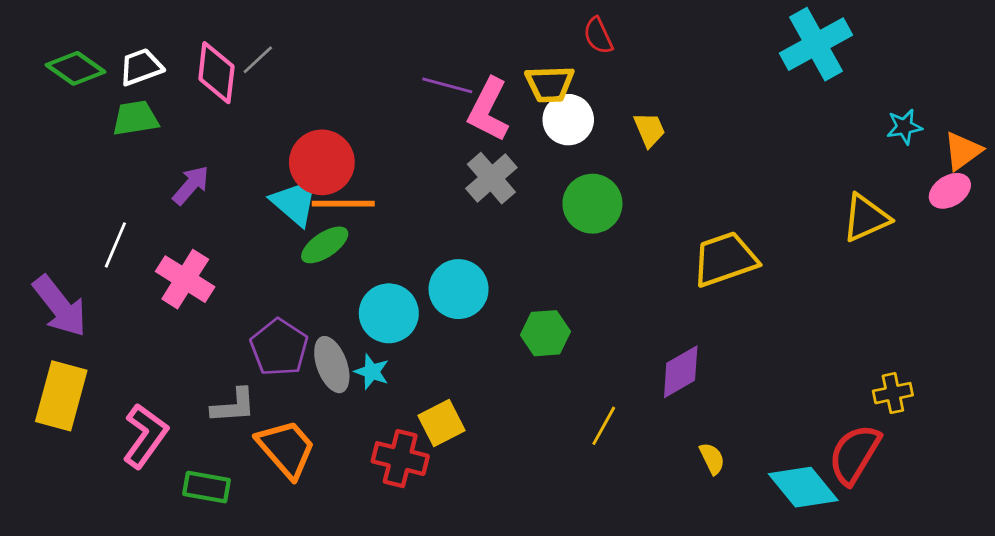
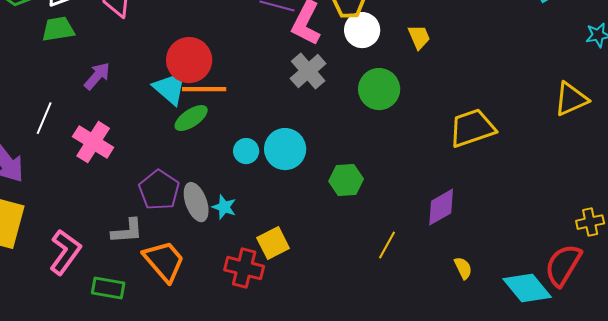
cyan circle: (389, 313) -> (246, 151), moved, size x0.6

